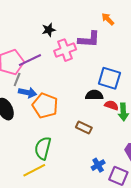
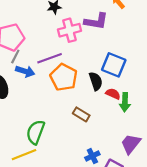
purple line: (30, 60) -> (50, 58), moved
black semicircle: (94, 95) -> (96, 81), turned 66
orange pentagon: (45, 106) -> (64, 77), moved

